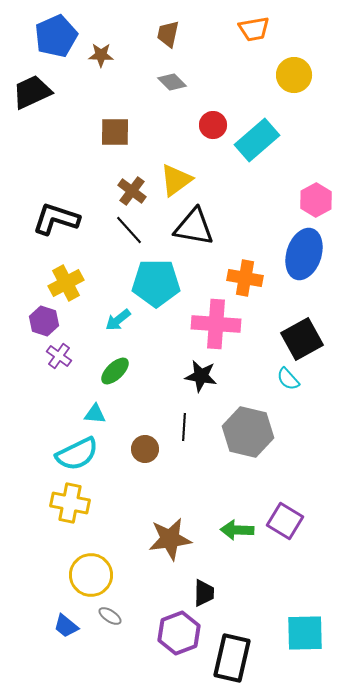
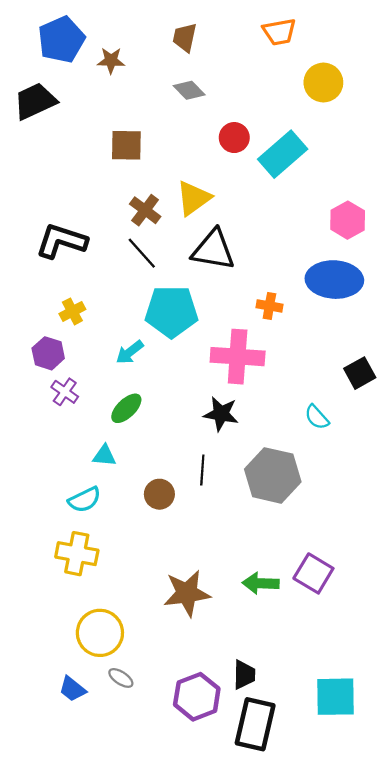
blue ellipse: (304, 254) -> (334, 280), turned 75
orange cross: (245, 278) -> (269, 306), size x0.7
yellow cross: (66, 283) -> (72, 311), size x0.7
black square: (302, 339) -> (360, 373), moved, size x0.7
cyan semicircle: (77, 454) -> (85, 500), size x0.7
black trapezoid: (204, 593) -> (244, 675), moved

